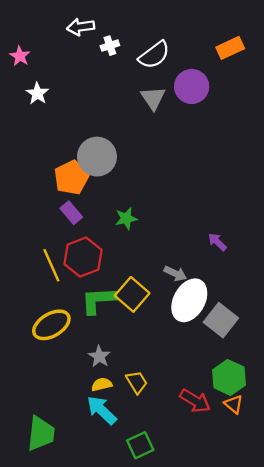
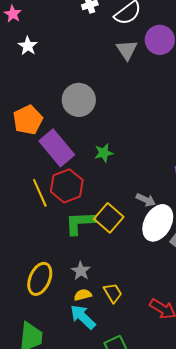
orange pentagon: (71, 178) -> (28, 120), moved
purple rectangle: (71, 213) -> (57, 148), size x1.8
yellow ellipse: (51, 325) -> (40, 279), moved, turned -36

